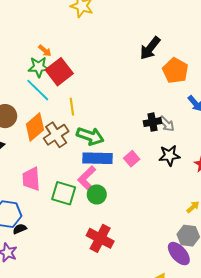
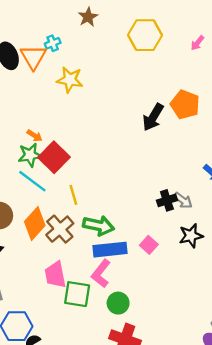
orange pentagon: (175, 71) -> (185, 105), moved
pink trapezoid: (31, 179) -> (55, 275), moved
green circle: (97, 194) -> (118, 303), moved

